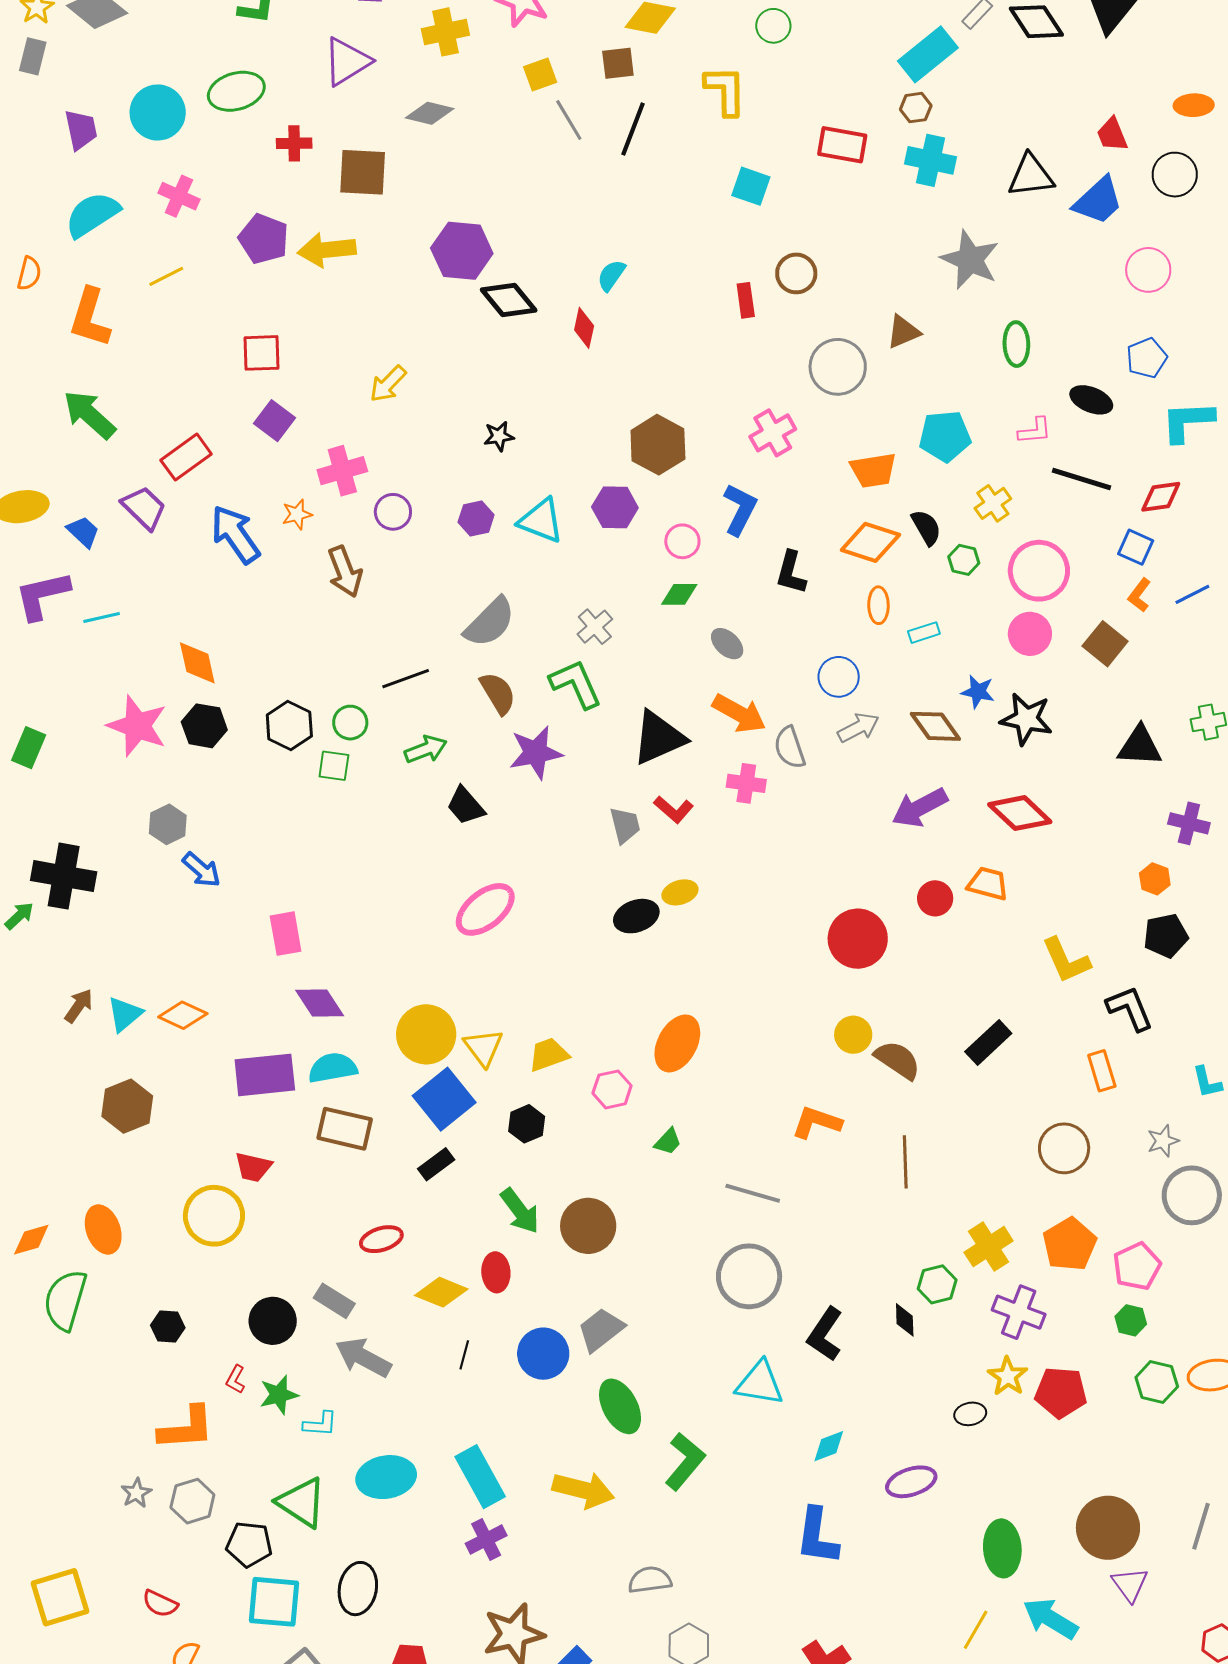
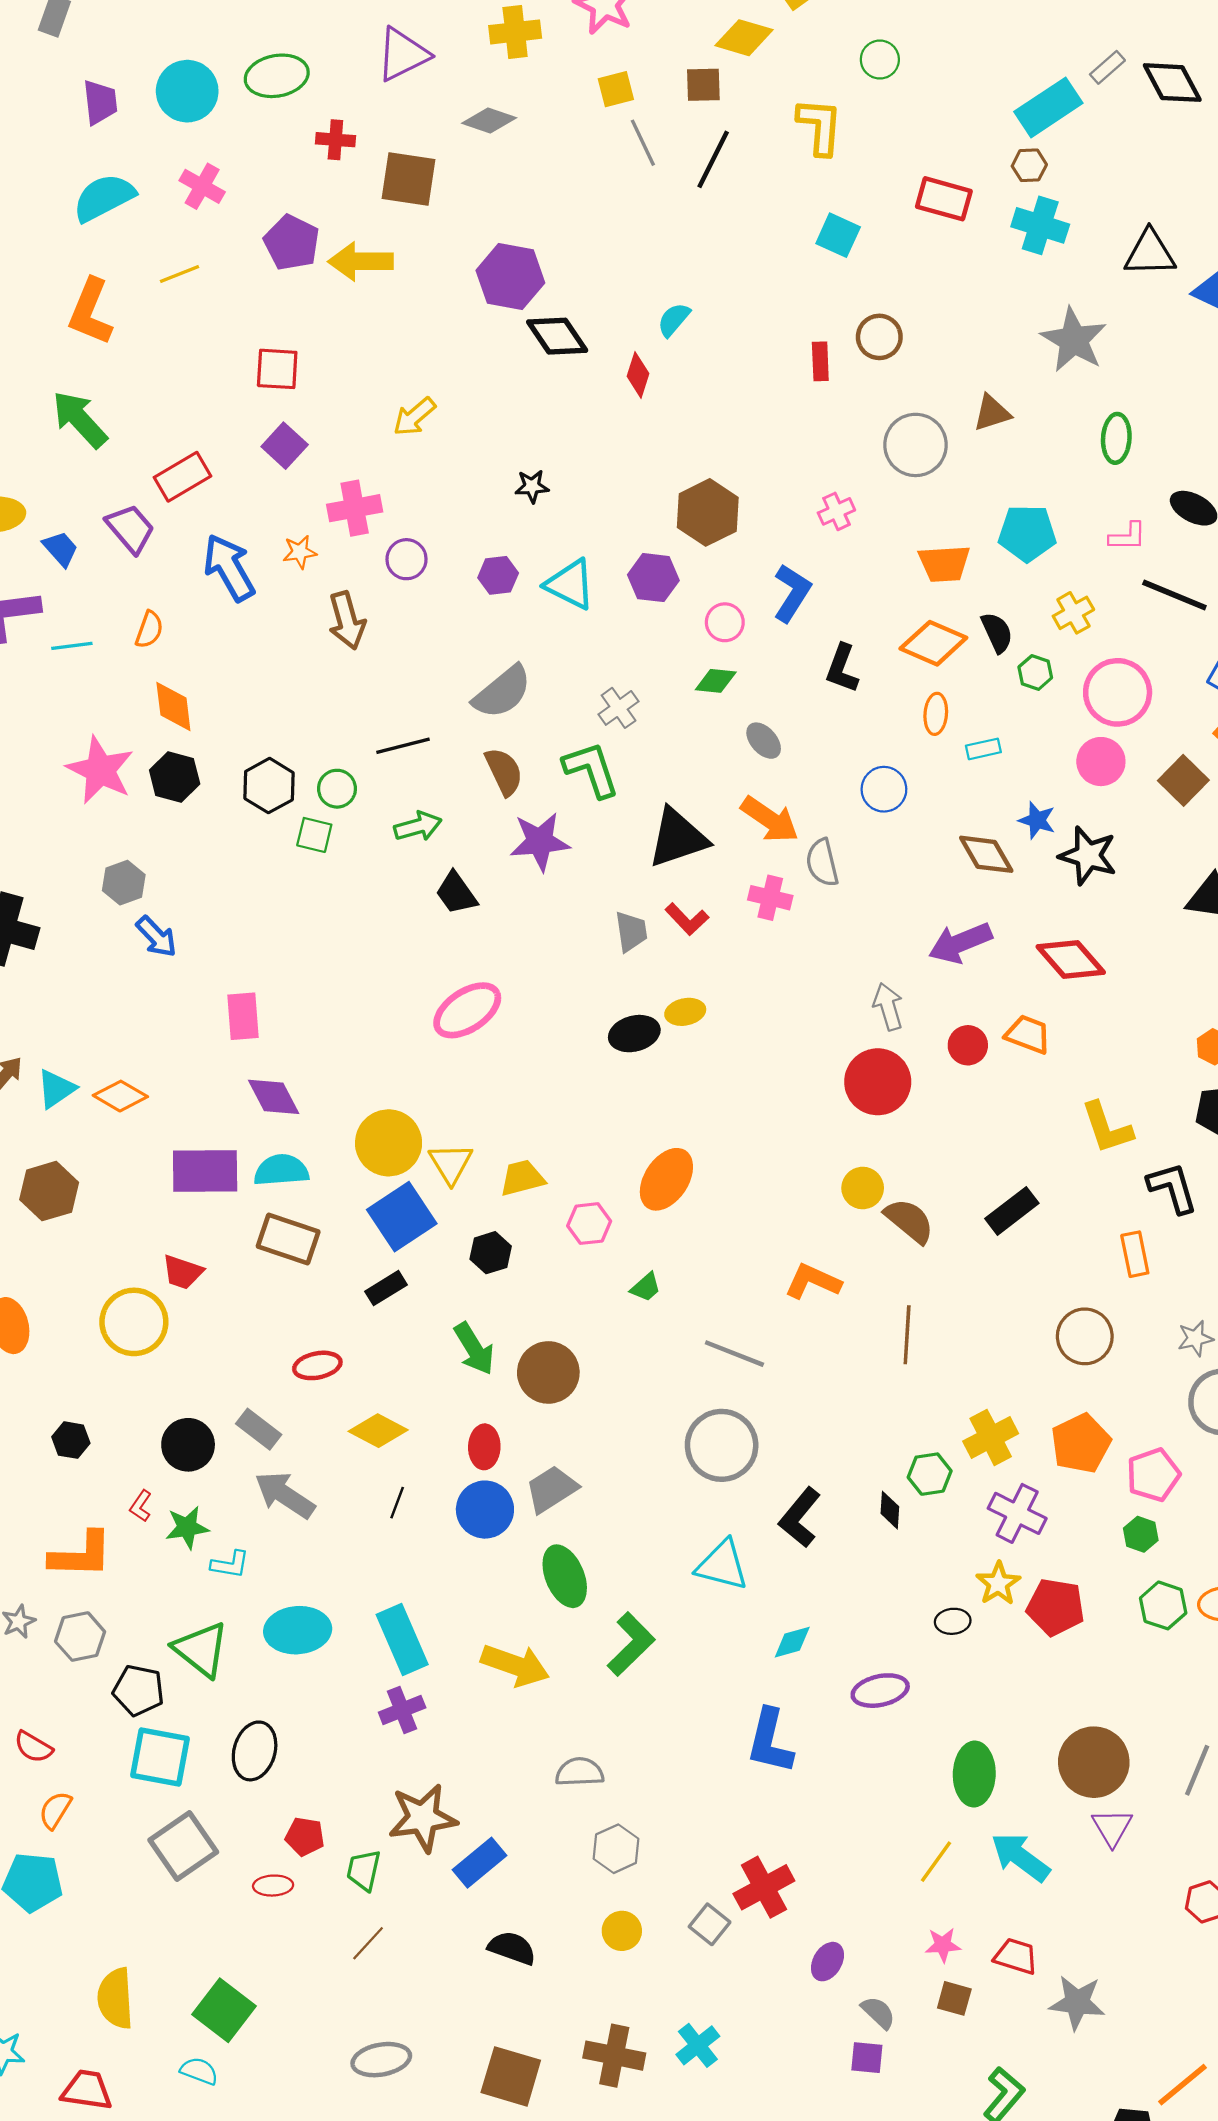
orange semicircle: (29, 274) -> (149, 630), moved
pink cross: (773, 433) -> (836, 511), size x0.7
gray arrow: (858, 728) -> (888, 1007), moved, turned -84
red ellipse: (496, 1272) -> (484, 1447), moved

